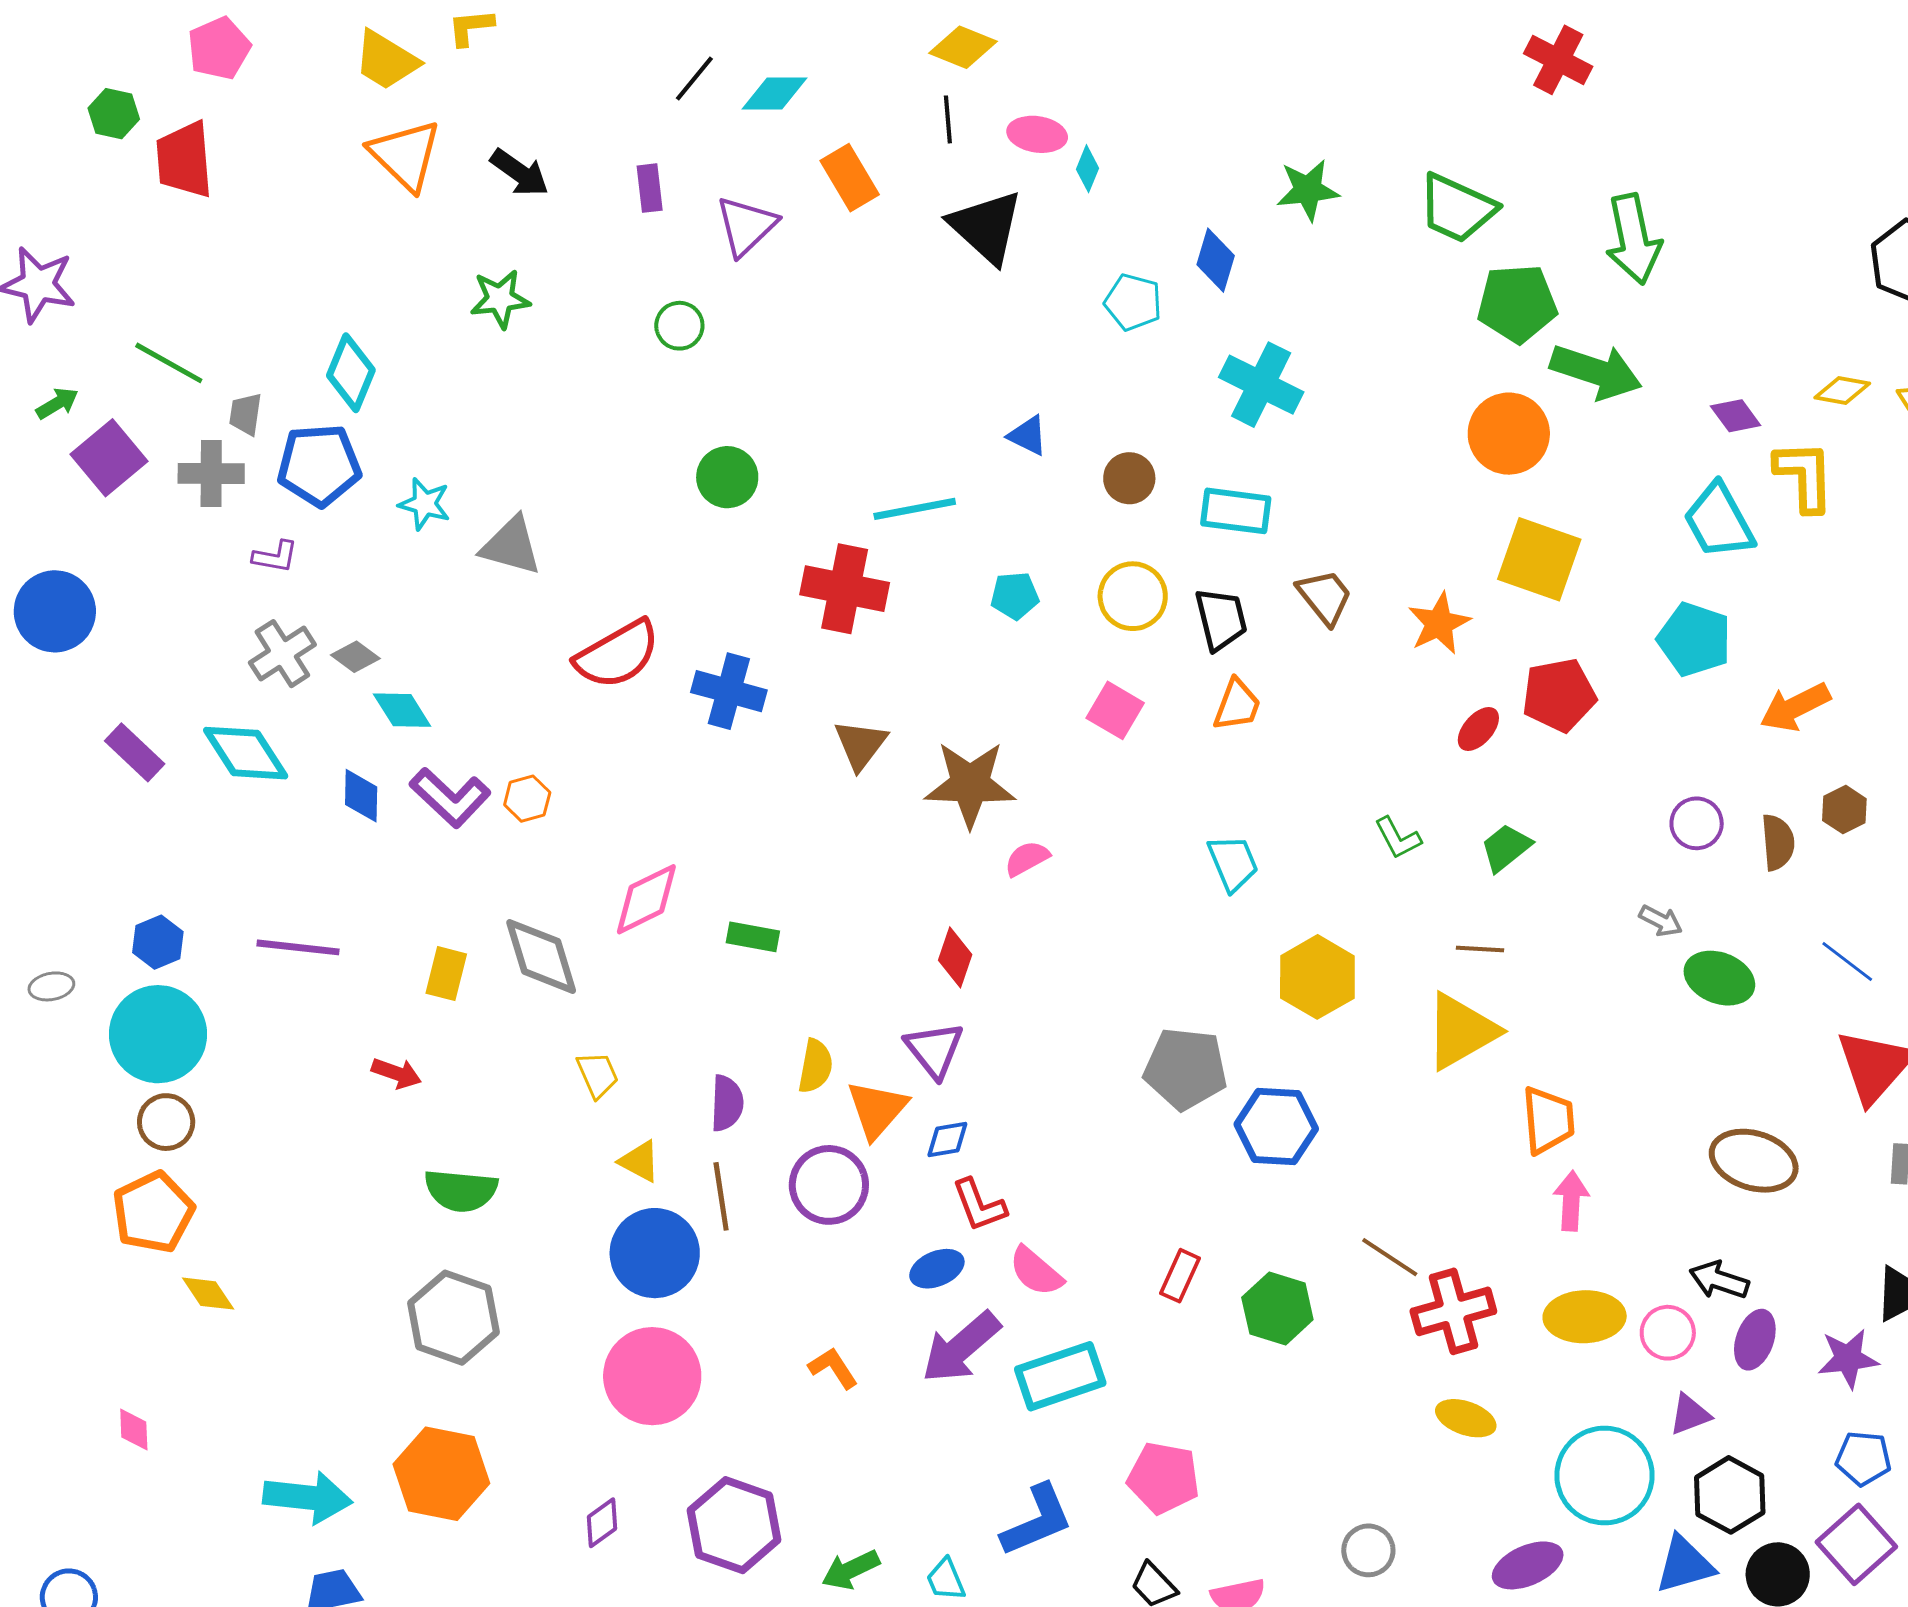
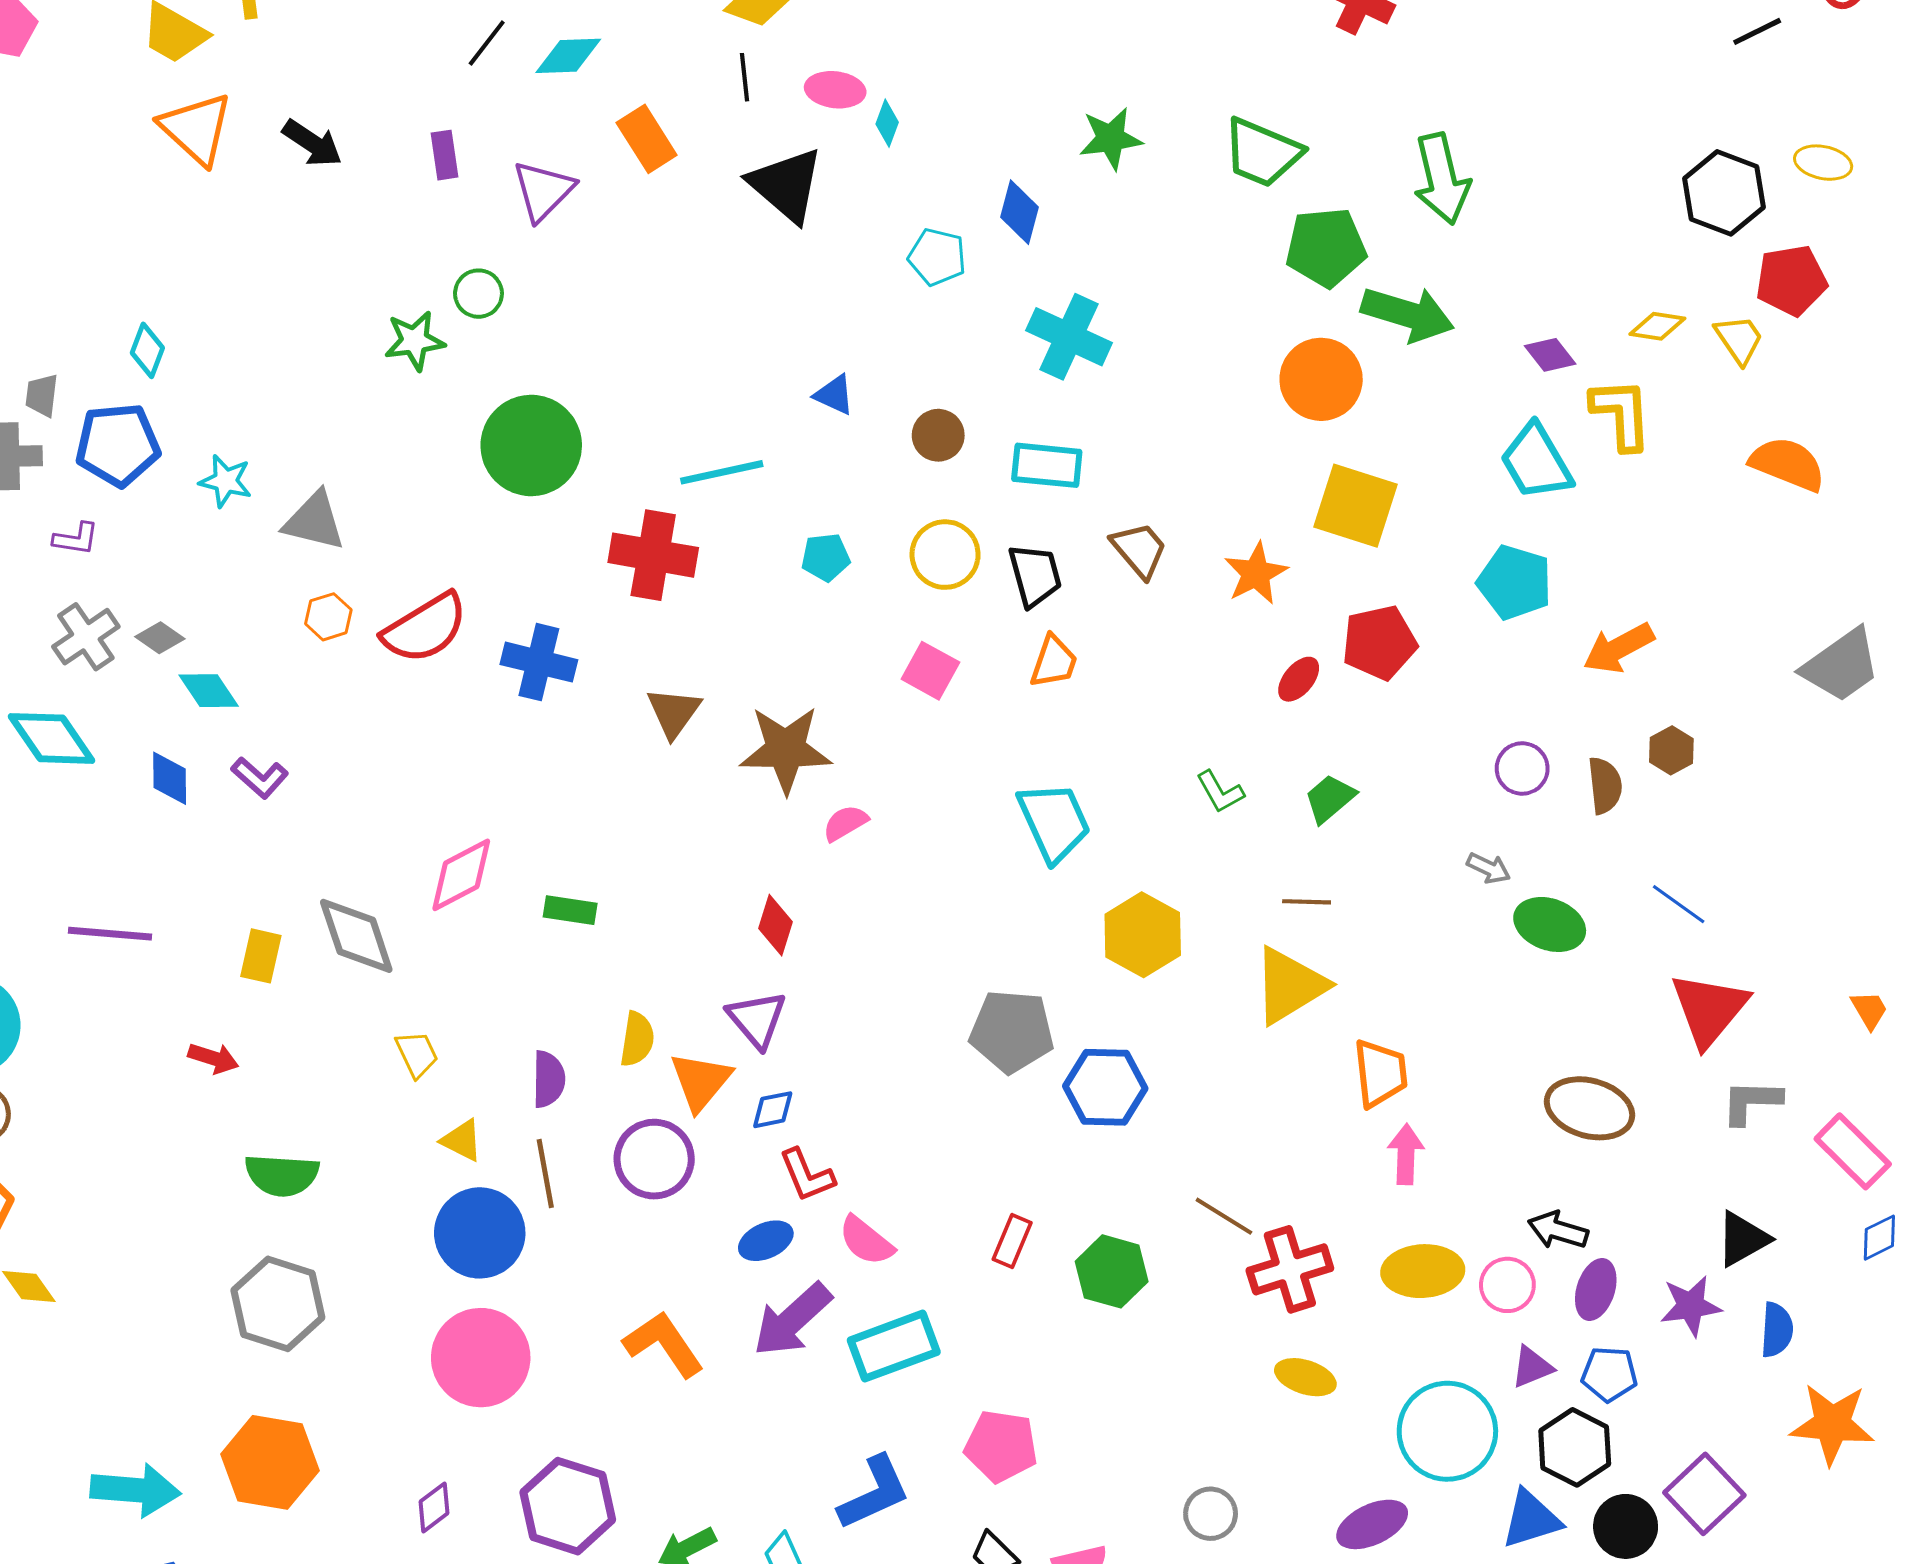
green star: (500, 299) -> (415, 341), moved
cyan diamond: (351, 373) -> (147, 350), size x0.7
green circle: (727, 477) -> (531, 445), size x1.6
purple L-shape: (450, 798) -> (260, 778), size x0.7
orange hexagon: (527, 799) -> (328, 617), moved
cyan trapezoid: (1233, 863) -> (1054, 822), size x1.4
orange L-shape: (833, 1368) -> (664, 1344), size x1.6
blue pentagon: (1863, 1458) -> (1609, 1374), moved

